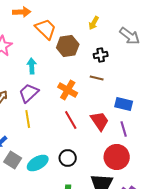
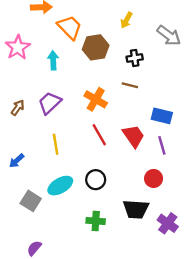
cyan arrow: (32, 66) -> (53, 60), moved
yellow line: (28, 119) -> (56, 144), moved
red circle: (117, 157) -> (154, 178), size x0.6
gray square: (13, 160) -> (31, 201), moved

